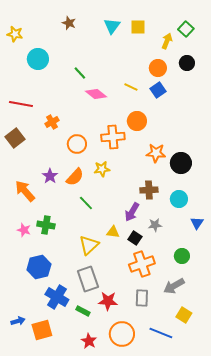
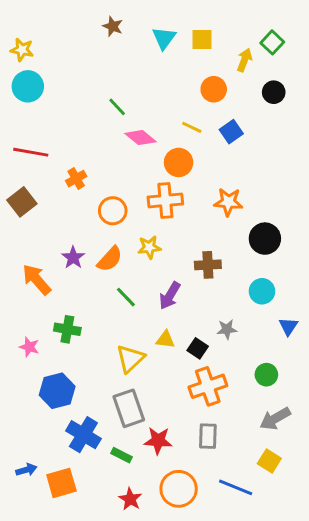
brown star: (69, 23) -> (113, 26), moved
cyan circle: (38, 59) -> (28, 86), moved
orange circle: (158, 68) -> (214, 89), moved
orange circle: (137, 121) -> (179, 162), moved
orange star: (156, 153) -> (228, 202), moved
brown cross: (149, 190) -> (208, 265), moved
purple arrow: (132, 212) -> (170, 296), moved
pink star: (24, 230) -> (29, 347), moved
gray arrow: (174, 286) -> (275, 419), moved

